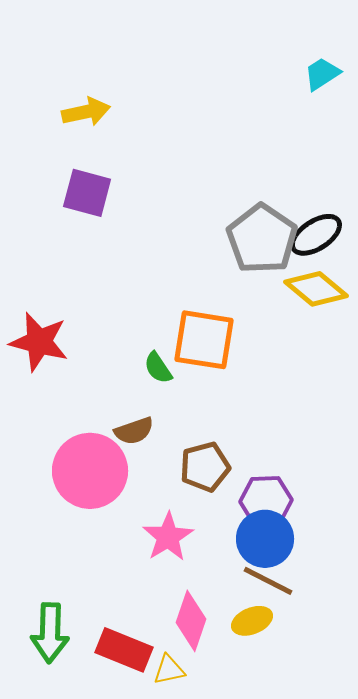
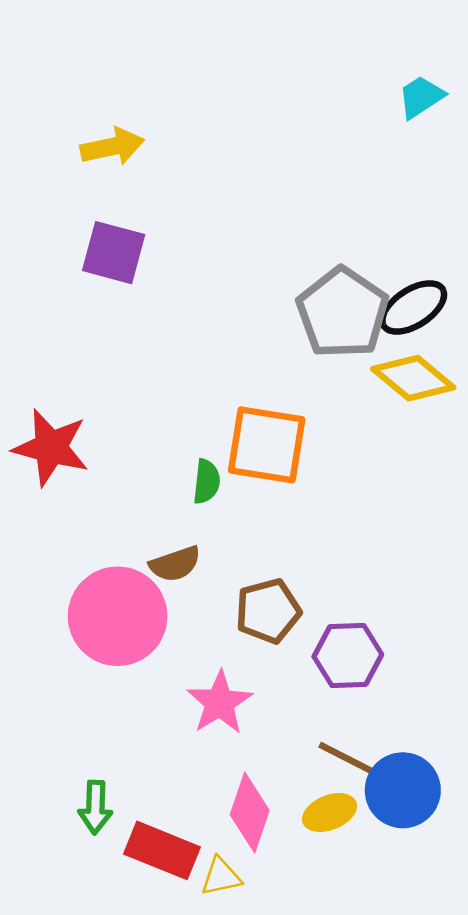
green semicircle: (158, 368) -> (207, 481), turned -140
blue circle: (265, 539) -> (403, 790), moved
green arrow: (50, 633) -> (95, 807), moved, size x0.7

